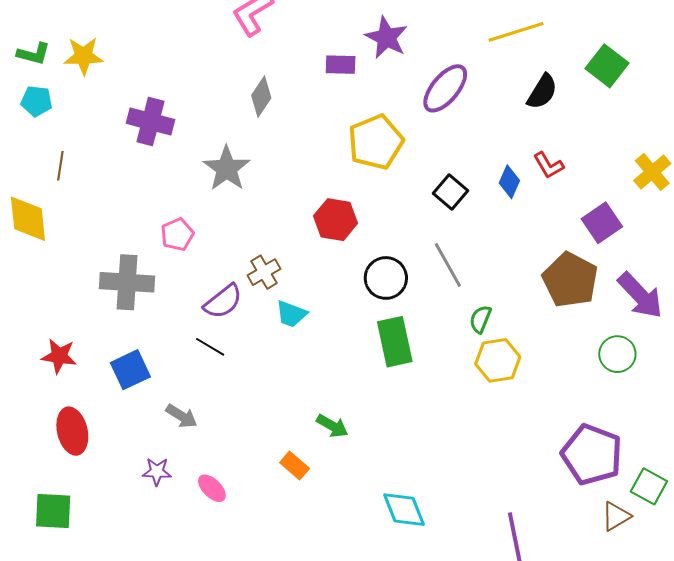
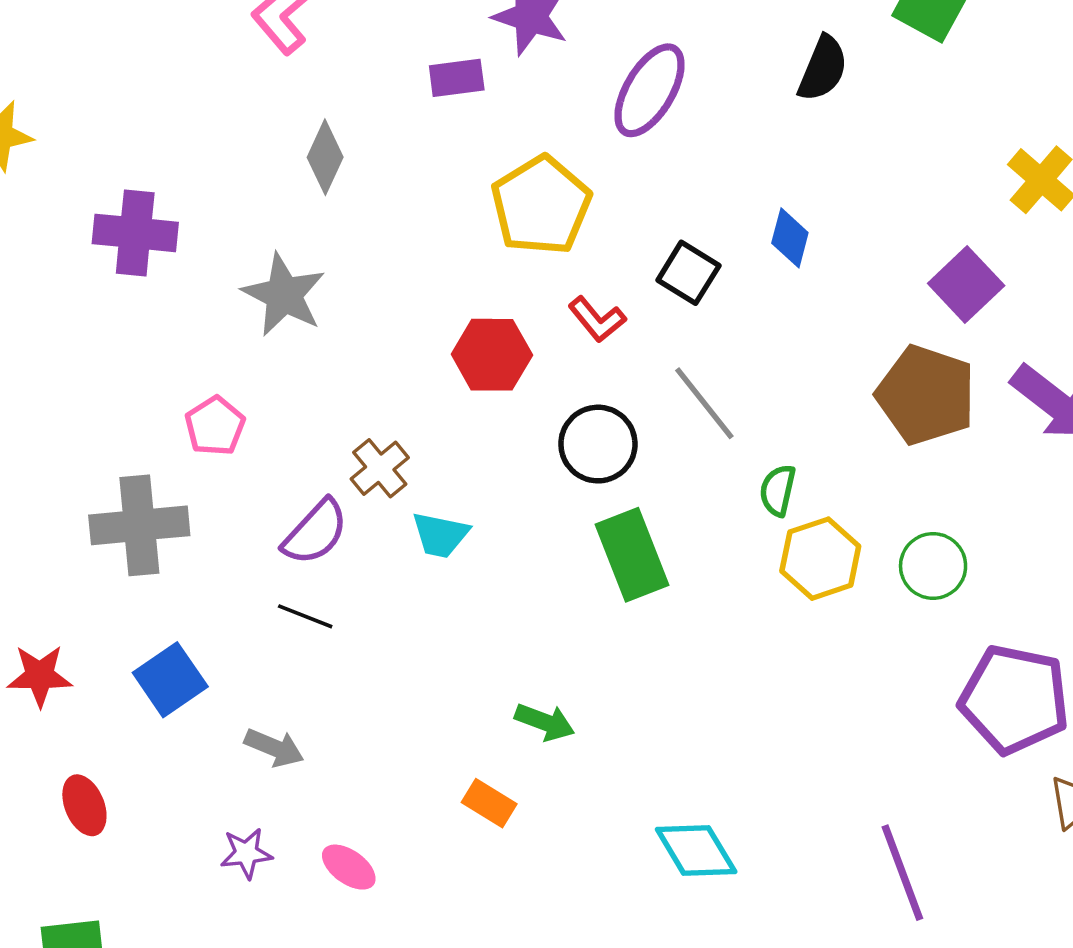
red L-shape: (548, 165) -> (597, 319), moved
green circle: (617, 354) -> (933, 566), moved
red ellipse: (72, 431) -> (84, 805), size x0.7

